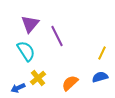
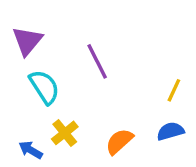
purple triangle: (30, 24) -> (27, 41), moved
blue arrow: (18, 88) -> (31, 150), turned 56

